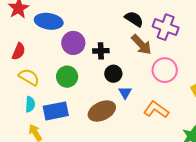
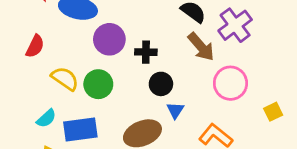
purple cross: (166, 27) -> (235, 25), turned 30
yellow semicircle: (29, 77) -> (65, 79), moved
cyan semicircle: (30, 104) -> (46, 118), turned 42

